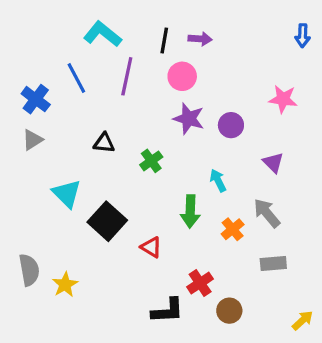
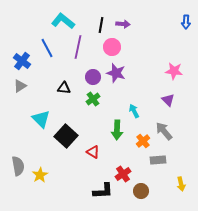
pink star: (283, 99) -> (174, 71), moved
purple circle: (231, 125) -> (93, 77), moved
gray rectangle: (273, 263) -> (158, 160), moved
yellow arrow: (303, 320) -> (181, 184), moved, turned 120

